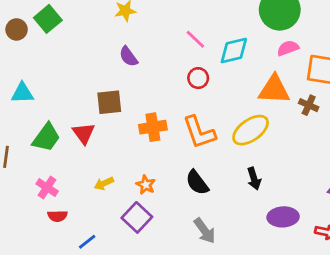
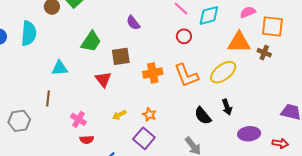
cyan triangle: (22, 93) -> (60, 68), moved
green trapezoid: (46, 137) -> (91, 42), moved
black semicircle: (197, 183) -> (203, 116), moved

